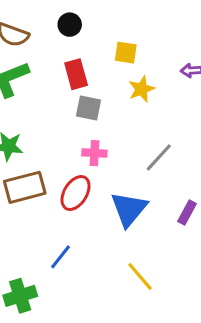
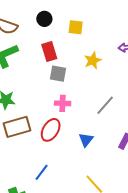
yellow square: (126, 53) -> (76, 27), moved
blue triangle: (129, 209) -> (86, 140), size x0.6

